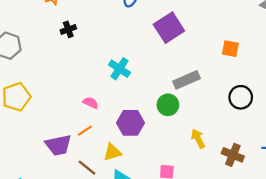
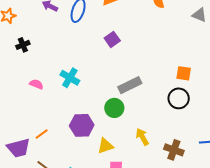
purple square: (169, 28) -> (112, 39), size x0.6
orange square: (230, 49) -> (184, 73), moved
pink semicircle: (91, 103) -> (36, 84), moved
yellow triangle: (112, 152) -> (105, 146), moved

